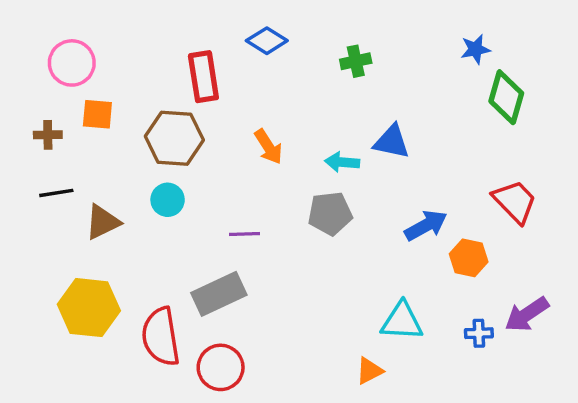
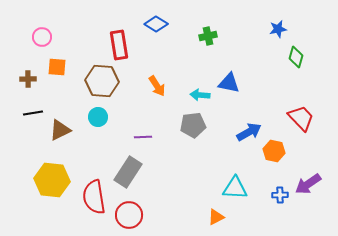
pink circle: (72, 63) -> (42, 37), size x0.7
green diamond: (506, 97) -> (296, 57), size x0.7
gray rectangle: (219, 294) -> (128, 172), turned -32

